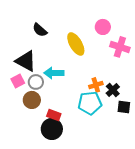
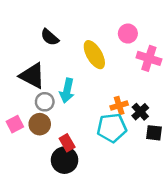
cyan arrow: (54, 73) -> (67, 91), turned -78
pink square: (18, 81) -> (15, 124), moved
red rectangle: (54, 115) -> (67, 143), turned 40

